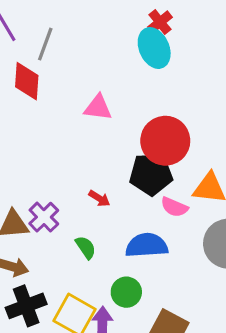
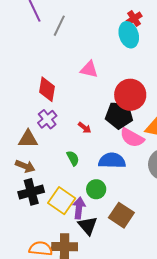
red diamond: (27, 81) -> (47, 89), moved
pink semicircle: (174, 207) -> (132, 138), size x1.4
purple cross: (44, 217) -> (47, 119), moved

